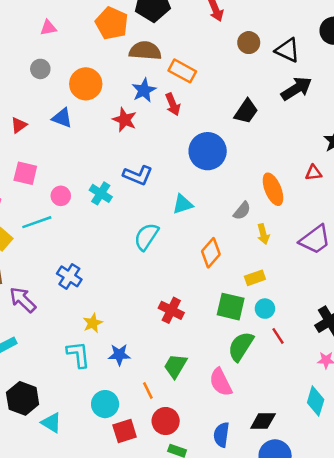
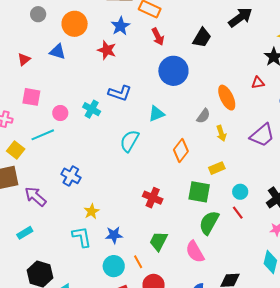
red arrow: (173, 104) -> (158, 37), moved
cyan circle: (265, 309) -> (240, 192), moved
cyan circle: (105, 404) -> (114, 266), moved

